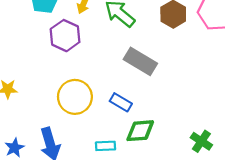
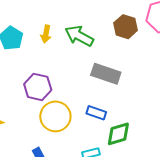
purple hexagon: (65, 36) -> (38, 87), moved

